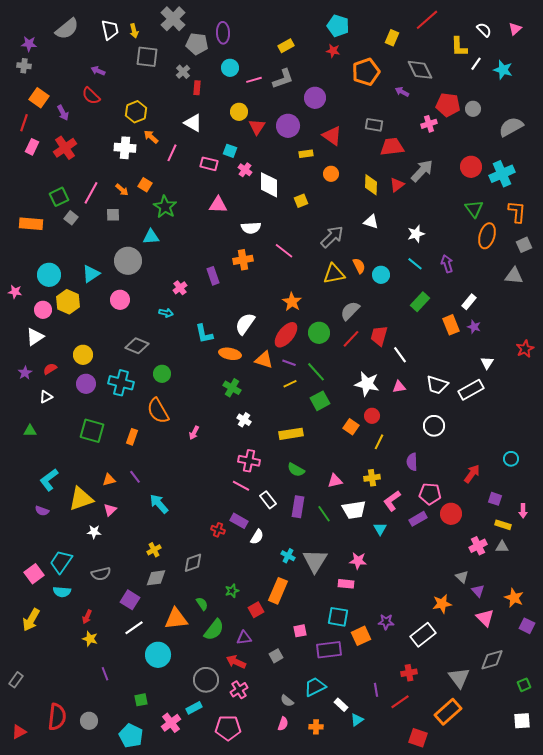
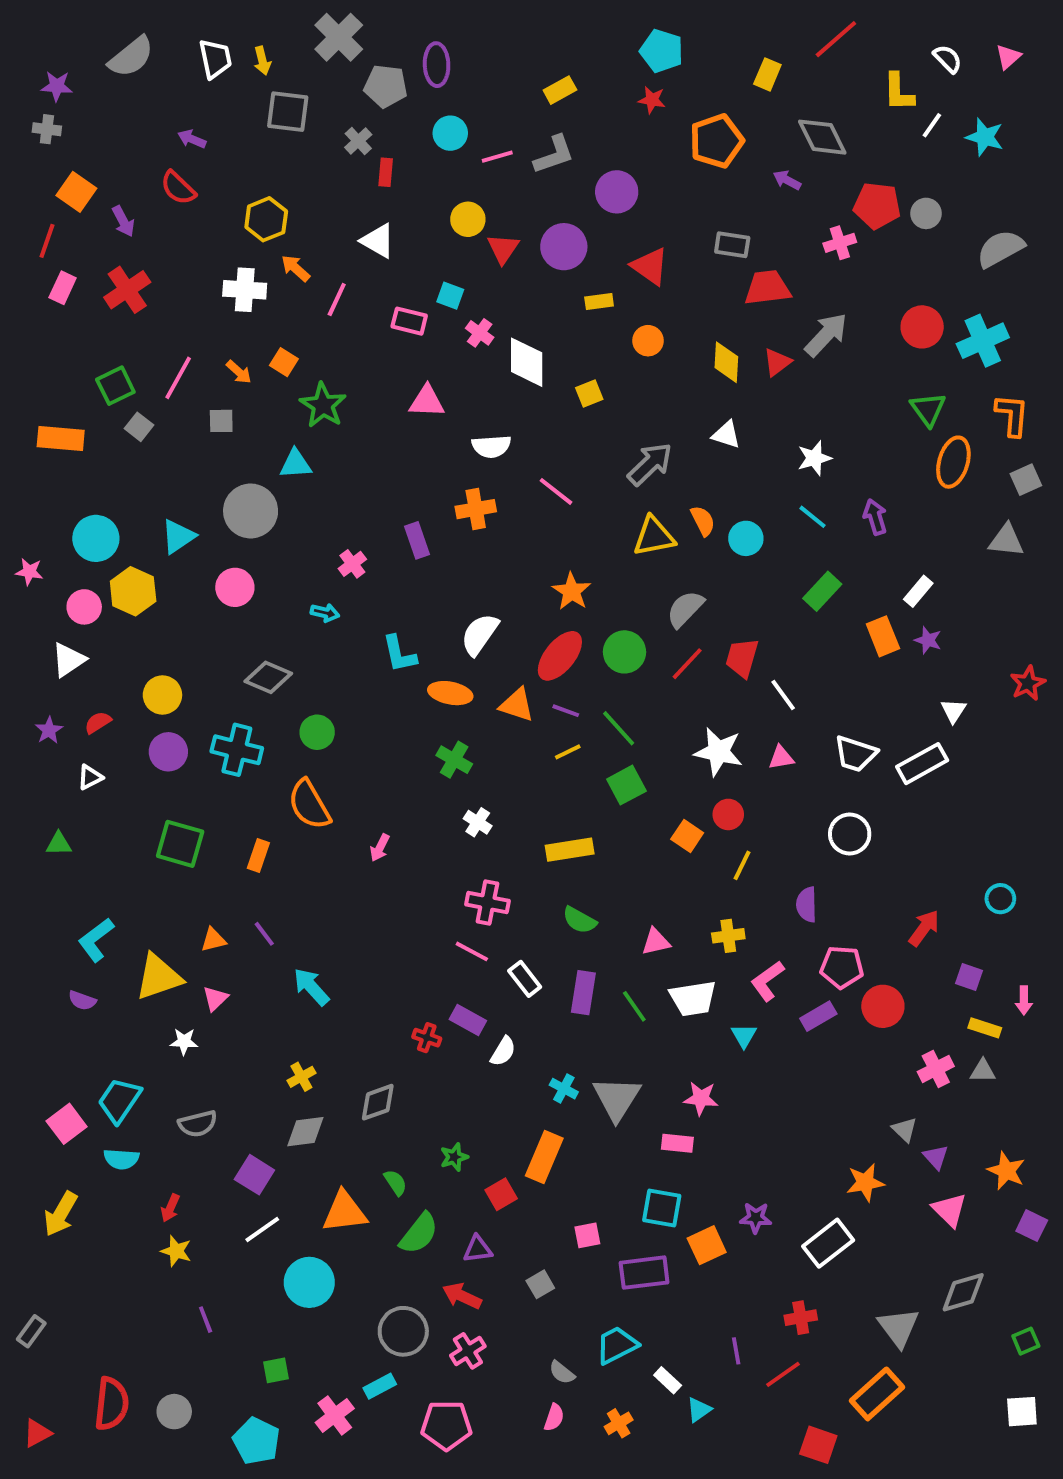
orange cross: (316, 727) -> (619, 1423), turned -32

